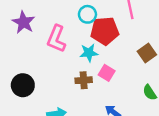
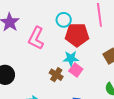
cyan star: (89, 53) -> (71, 58), moved
brown cross: (84, 80) -> (56, 75), turned 32

